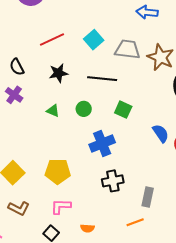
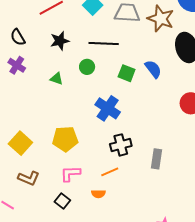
green circle: (84, 109) -> (87, 67), moved
blue semicircle: (161, 133) -> (153, 69), moved
blue cross: (102, 144) -> (108, 108), turned -30
orange line: (135, 222) -> (110, 172), moved

